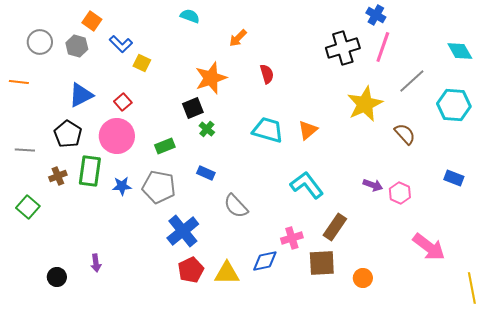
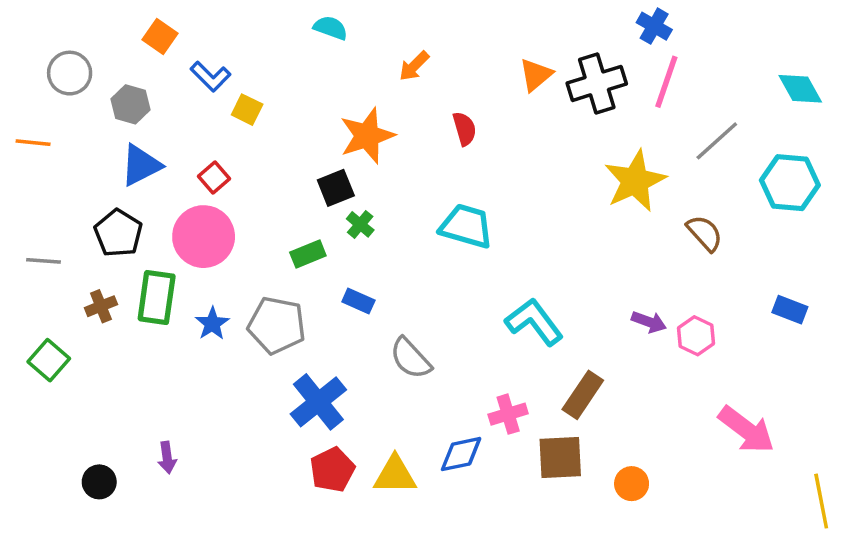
gray hexagon: (77, 46) -> (130, 104), moved
orange triangle: (308, 130) -> (536, 75), moved
green rectangle: (165, 146) -> (308, 254), moved
blue star: (122, 186) -> (212, 324), turned -30

